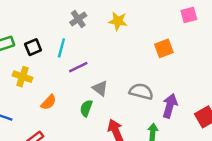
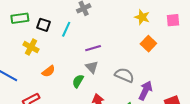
yellow star: (118, 21) -> (142, 17), moved
black square: (33, 47) -> (43, 25), turned 32
orange square: (164, 48) -> (148, 44), turned -35
purple line: (78, 67) -> (93, 48), moved

